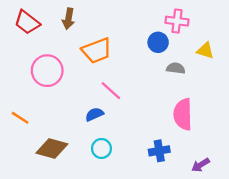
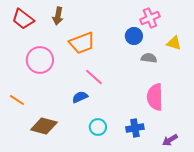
pink cross: (177, 21) -> (150, 18), turned -30
cyan circle: (101, 148) -> (98, 127), moved

